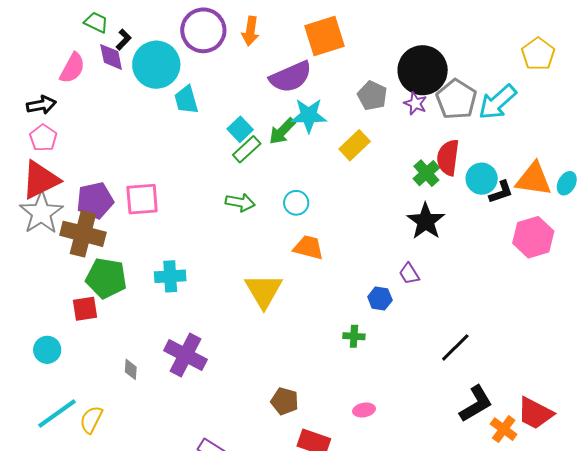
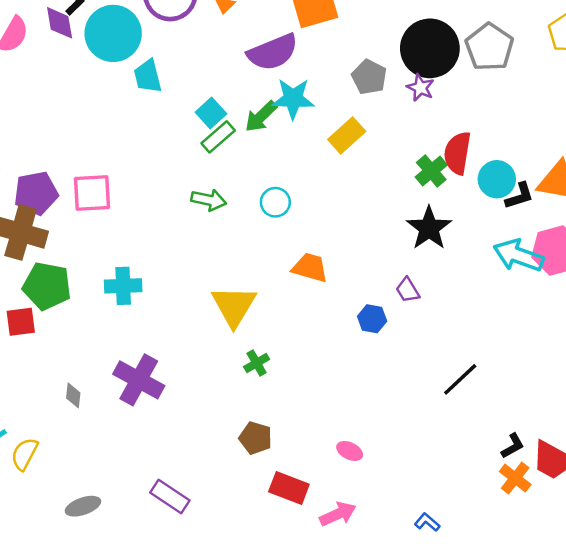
gray pentagon: (456, 99) -> (489, 47), moved
cyan arrow: (497, 102) -> (518, 255), moved, turned 60
orange trapezoid: (308, 247) -> (310, 268), moved
green cross: (354, 336) -> (257, 363), moved, turned -35
black L-shape: (476, 404) -> (513, 446), moved, size x0.6
pink ellipse: (364, 410) -> (350, 451), turned 35

